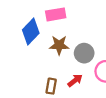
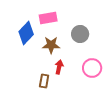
gray circle: (84, 53) -> (80, 34), moved
red arrow: (75, 80) -> (59, 67), moved, turned -40

